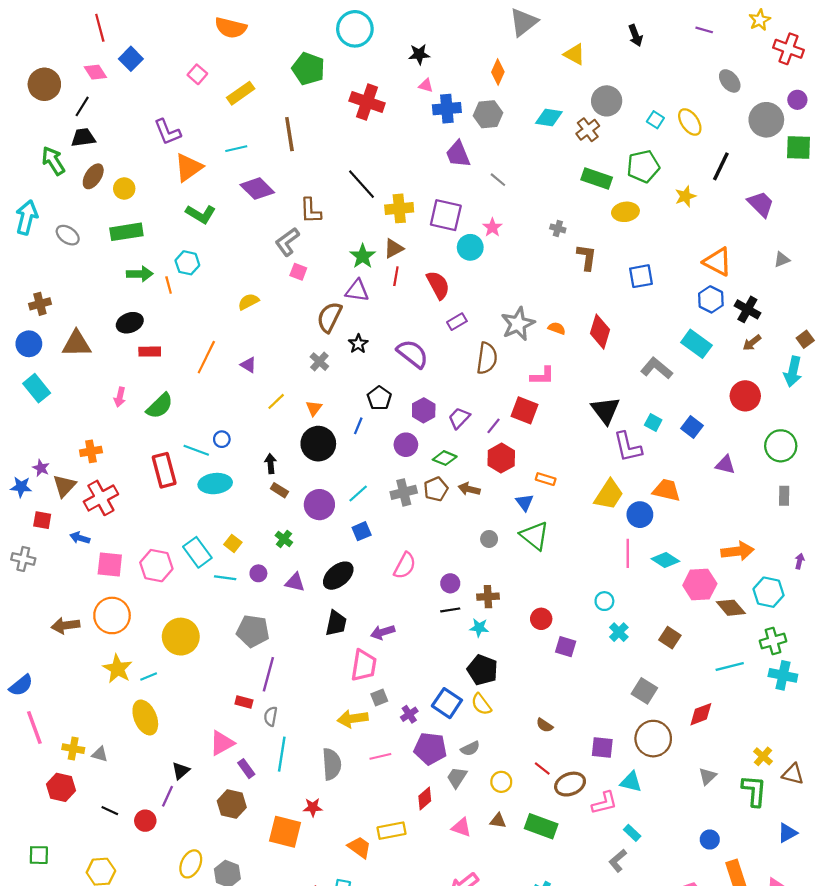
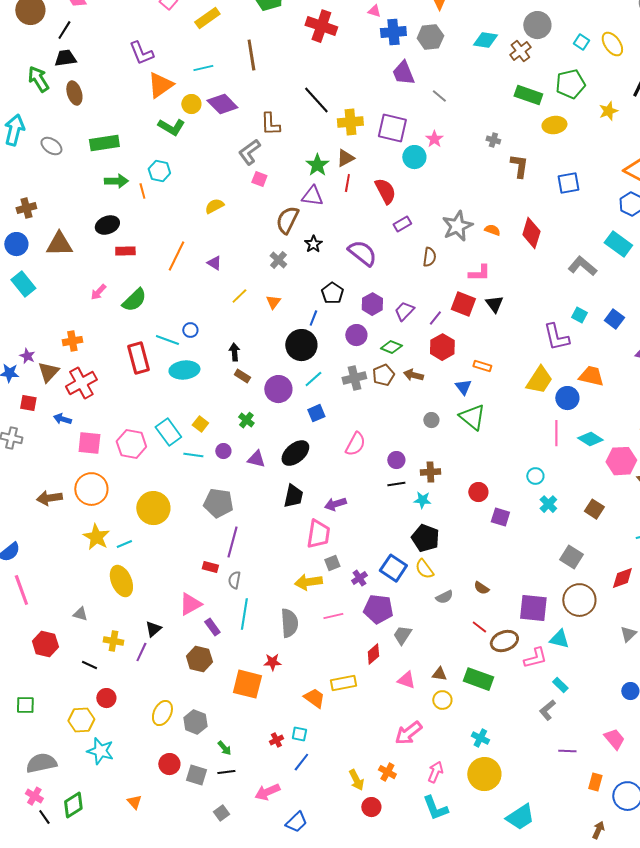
brown ellipse: (93, 176) -> (74, 93), turned -50
yellow circle: (124, 189) -> (191, 104), moved
brown semicircle: (487, 358) -> (429, 257), size x0.7
pink arrow: (120, 397) -> (98, 292), turned 30
black triangle: (606, 410) -> (494, 304), moved, size x0.7
black circle: (318, 444) -> (301, 345), moved
purple square: (602, 747) -> (533, 608), size x1.4
yellow cross: (73, 749) -> (113, 641), moved
gray semicircle: (470, 749) -> (444, 597), moved
yellow circle: (501, 782) -> (442, 700), moved
red circle: (145, 821) -> (106, 698), moved

